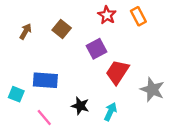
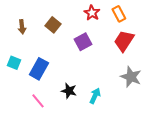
brown arrow: (26, 31) -> (22, 27), turned 144
red trapezoid: (117, 72) -> (124, 41), moved
blue rectangle: (45, 80) -> (39, 69), turned -65
cyan square: (16, 94) -> (14, 63), moved

